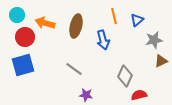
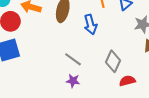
gray line: (74, 69) -> (73, 59), moved

